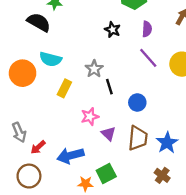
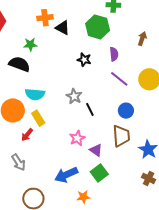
yellow rectangle: (64, 88) -> (38, 118), moved, turned -49
blue circle: (137, 103) -> (126, 111), moved
brown trapezoid: (138, 138) -> (121, 136), moved
red arrow: (38, 147) -> (27, 135), moved
green square: (106, 173) -> (99, 173), moved

